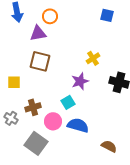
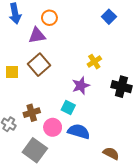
blue square: (107, 15) -> (109, 17), turned 32
brown square: (40, 61) -> (39, 65), turned 35
yellow square: (14, 82) -> (12, 72), moved
cyan square: (68, 102) -> (68, 107), turned -32

